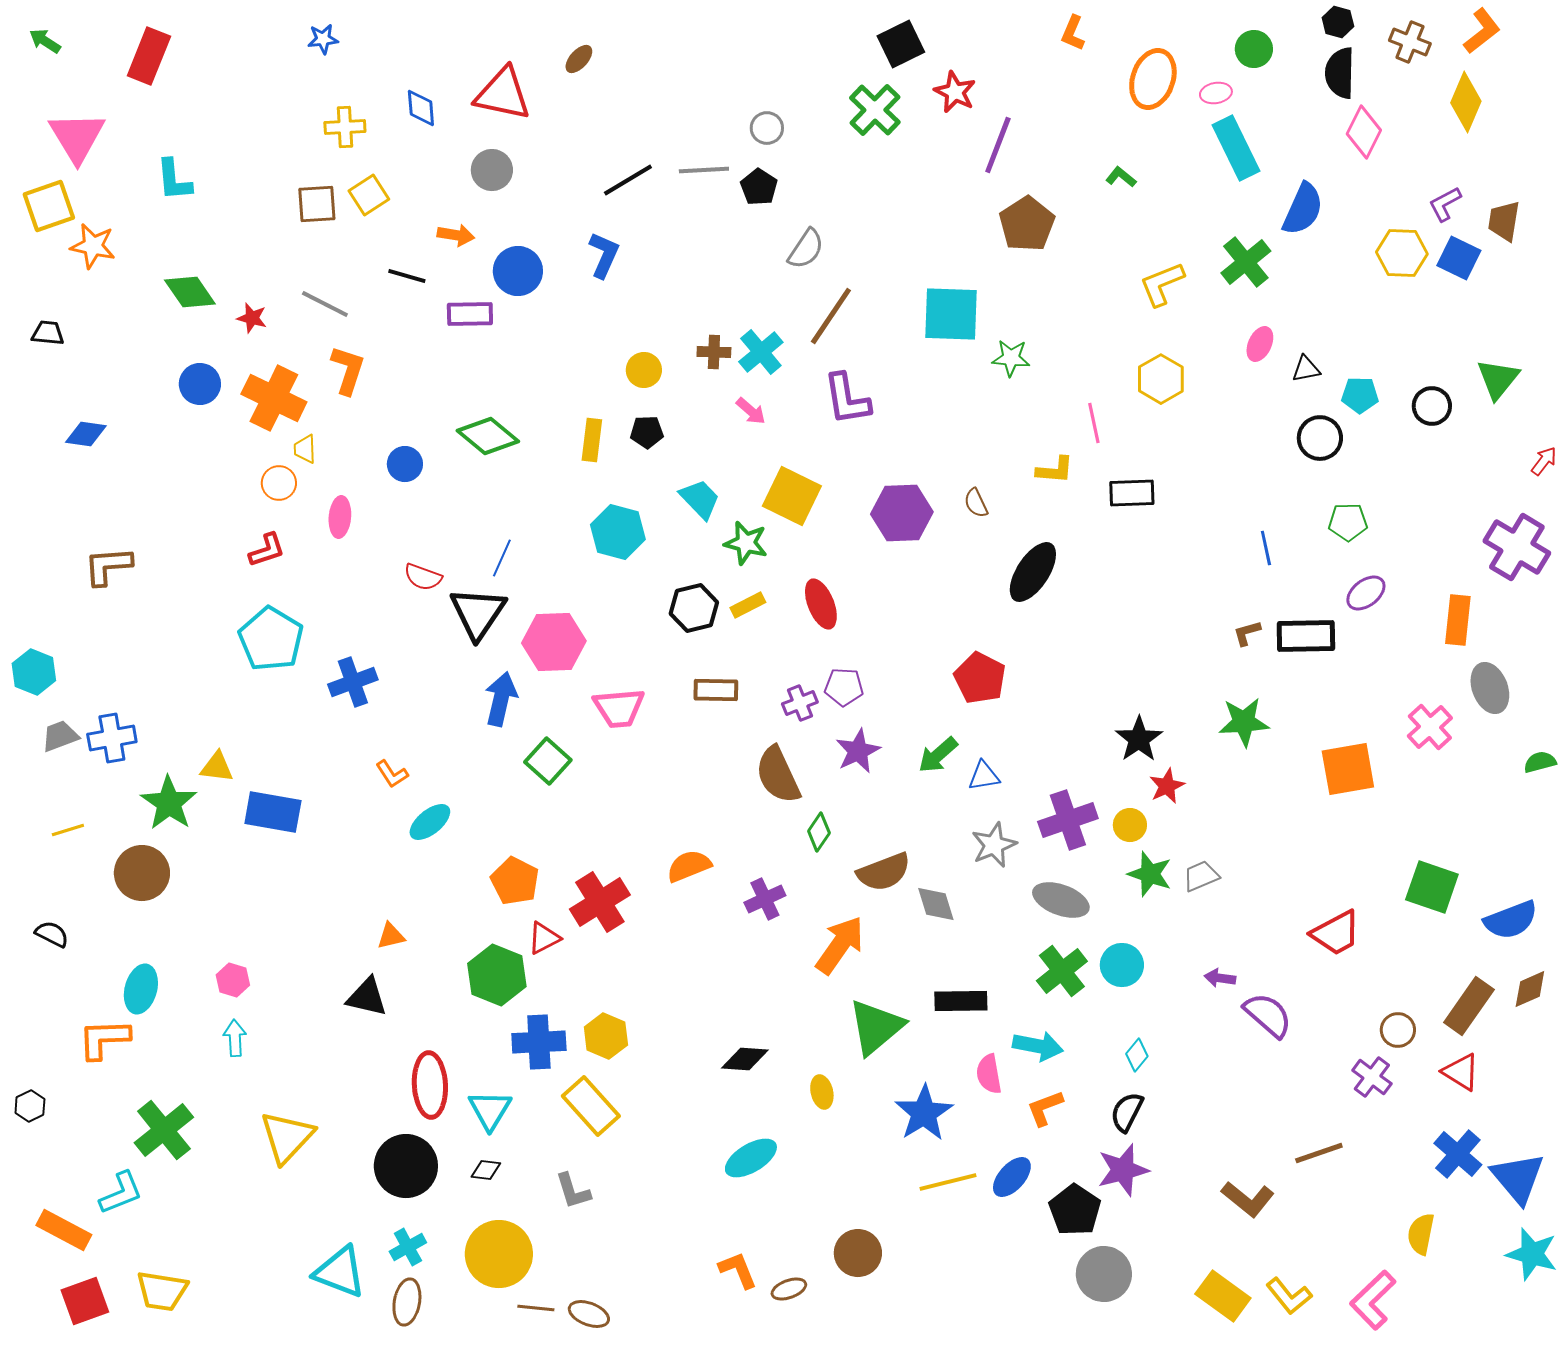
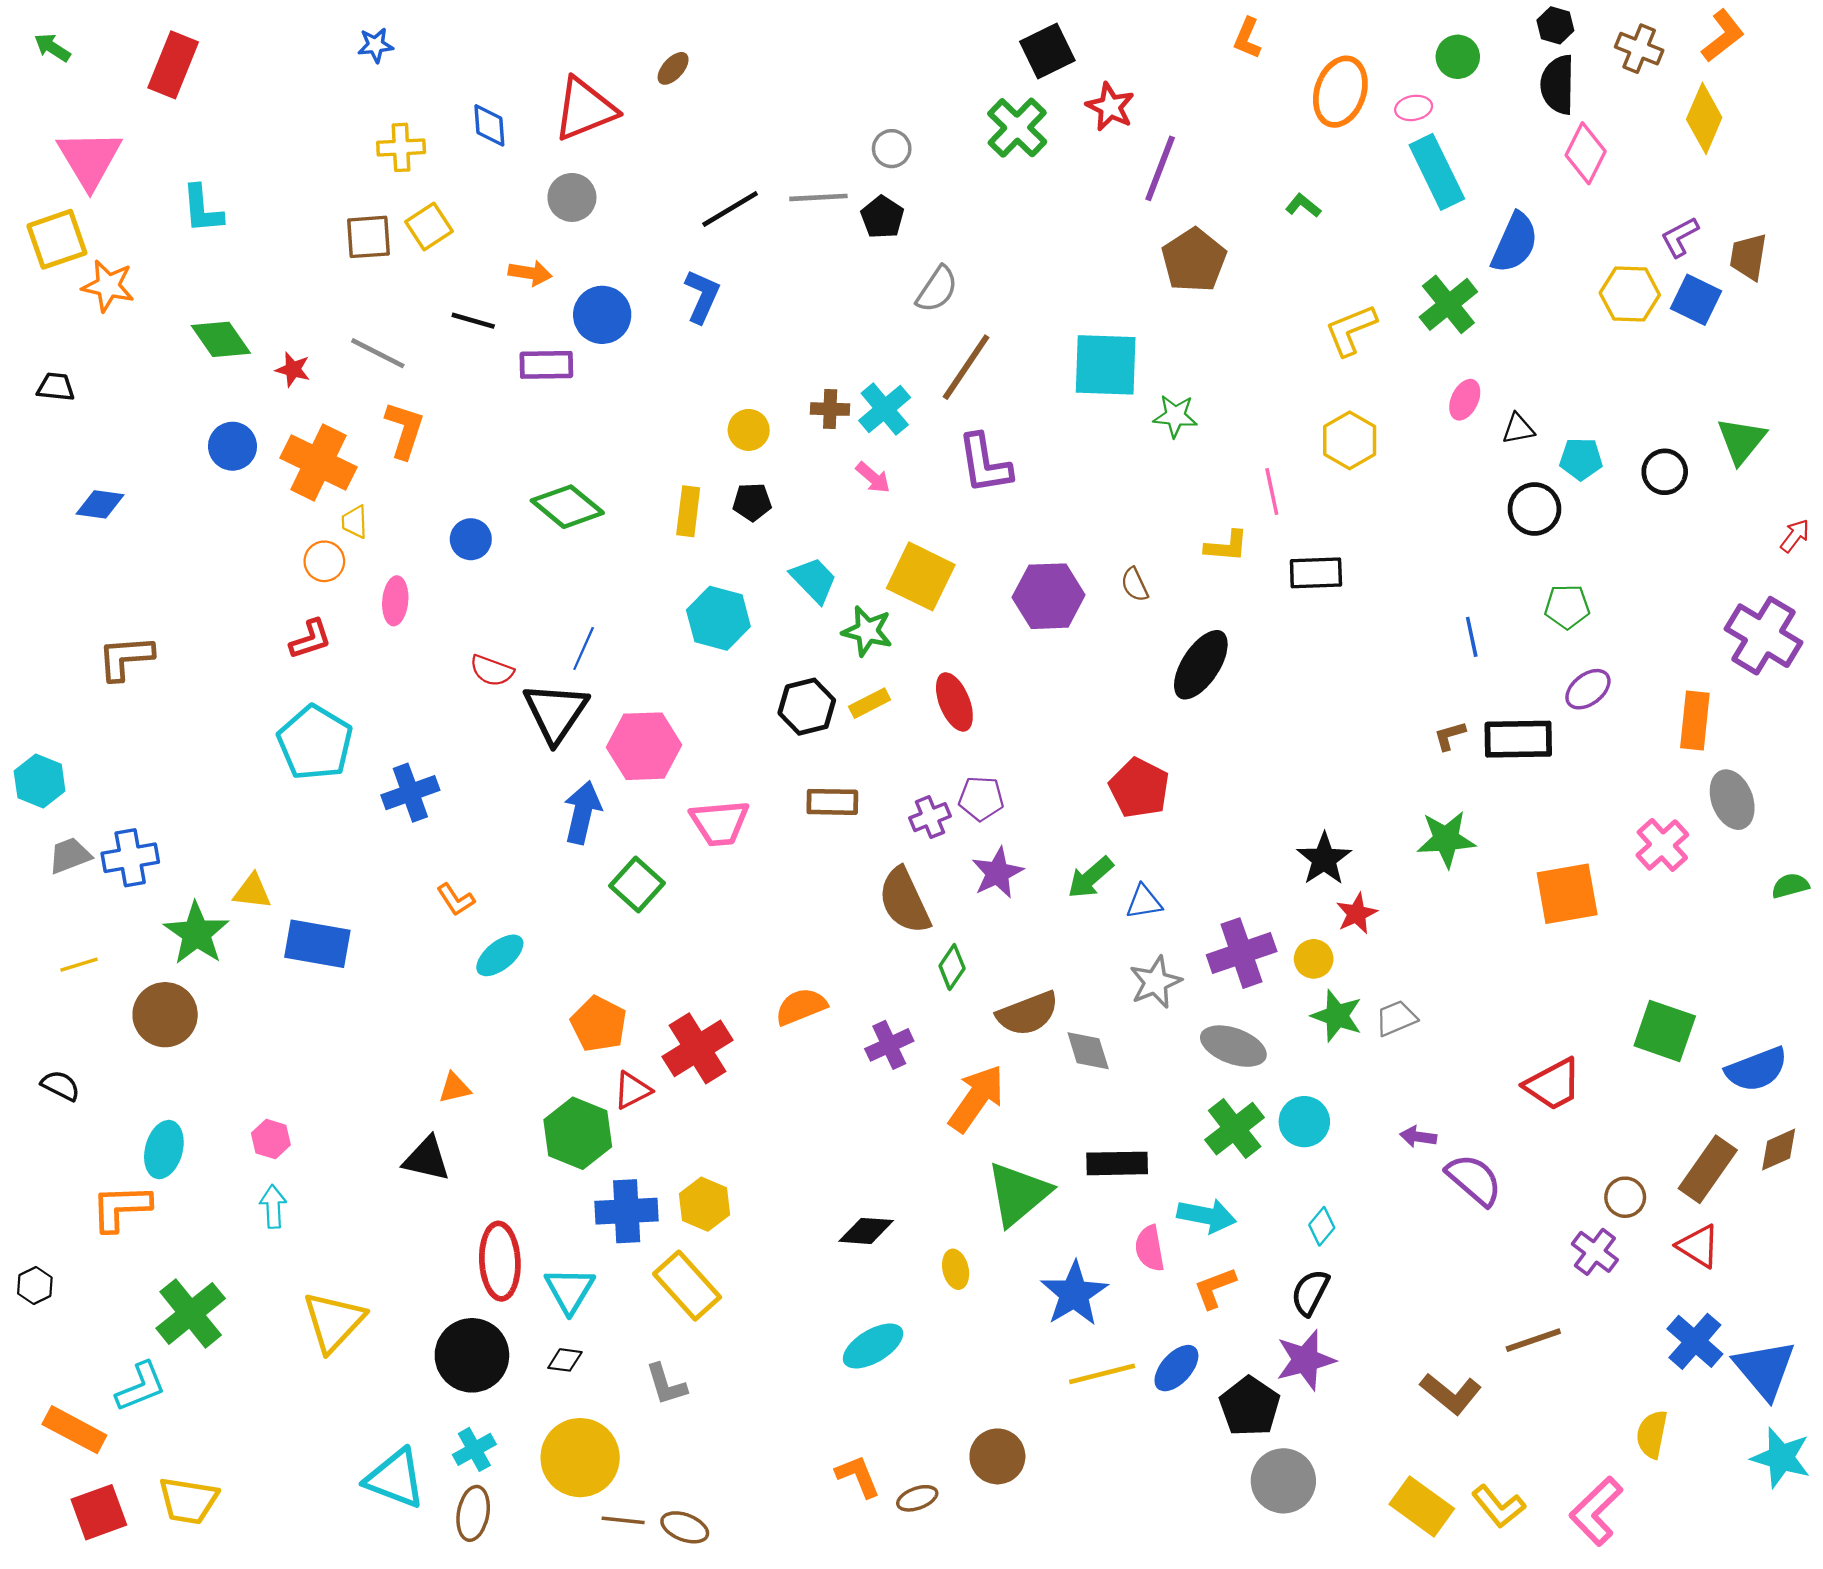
red triangle: (503, 94) -> (585, 109), turned -34

